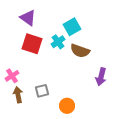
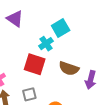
red square: (32, 44) -> (35, 64), moved
brown semicircle: (80, 51) -> (69, 68), moved

